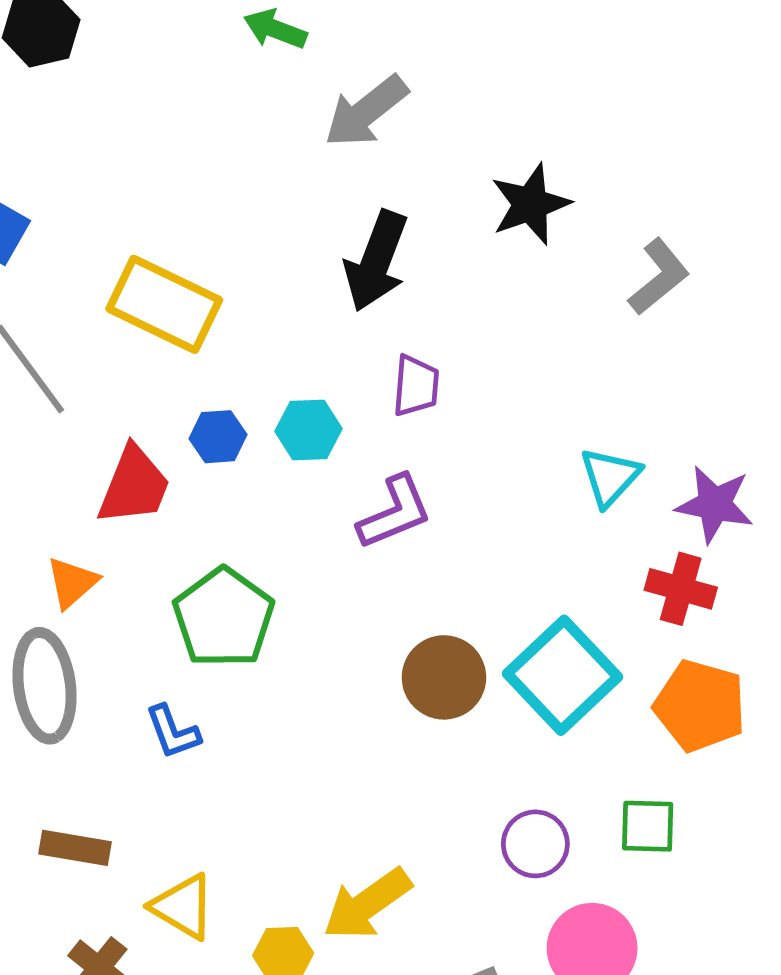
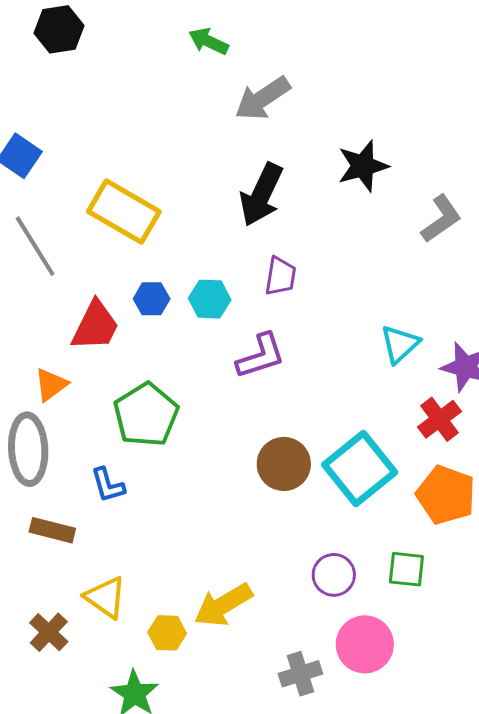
red cross: (681, 589) -> (439, 419), turned 33
brown rectangle: (75, 848) -> (52, 530), moved

